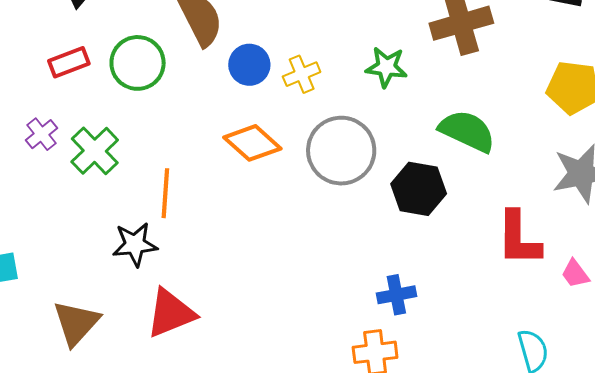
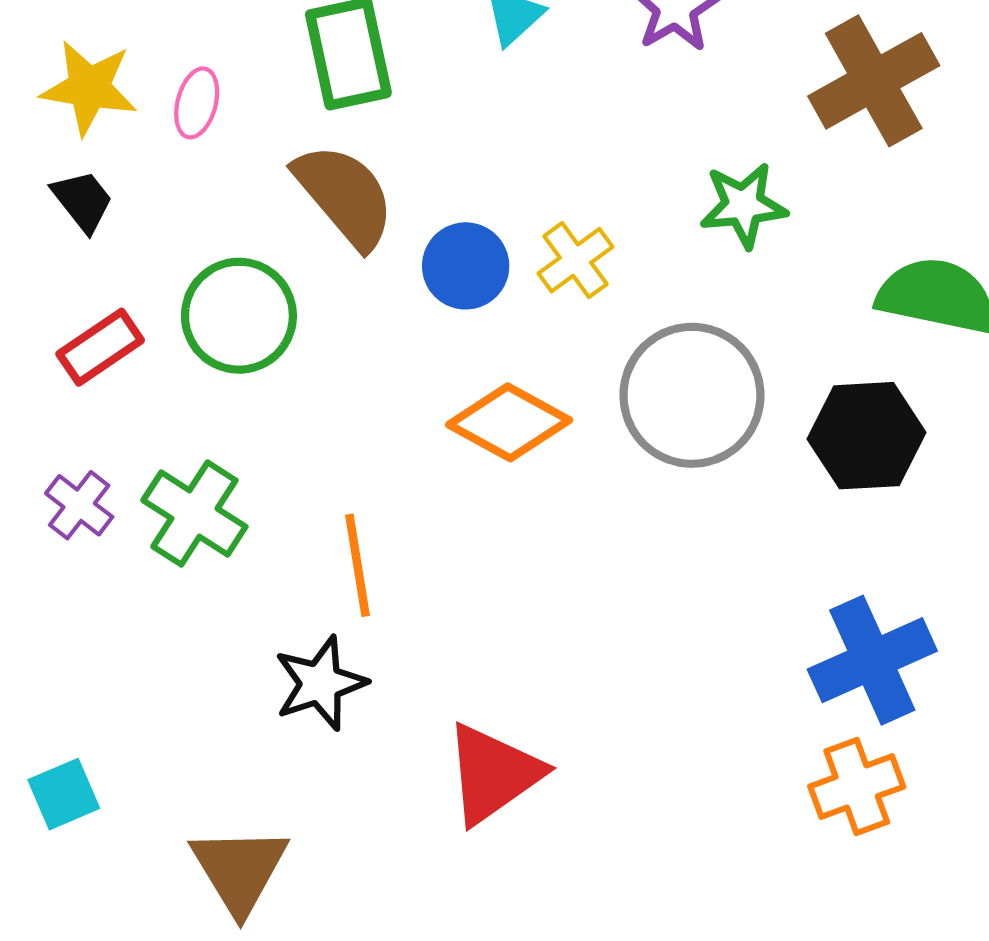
blue cross: (396, 295) -> (872, 660), size x1.5
red triangle: (171, 313) -> (493, 774), moved

